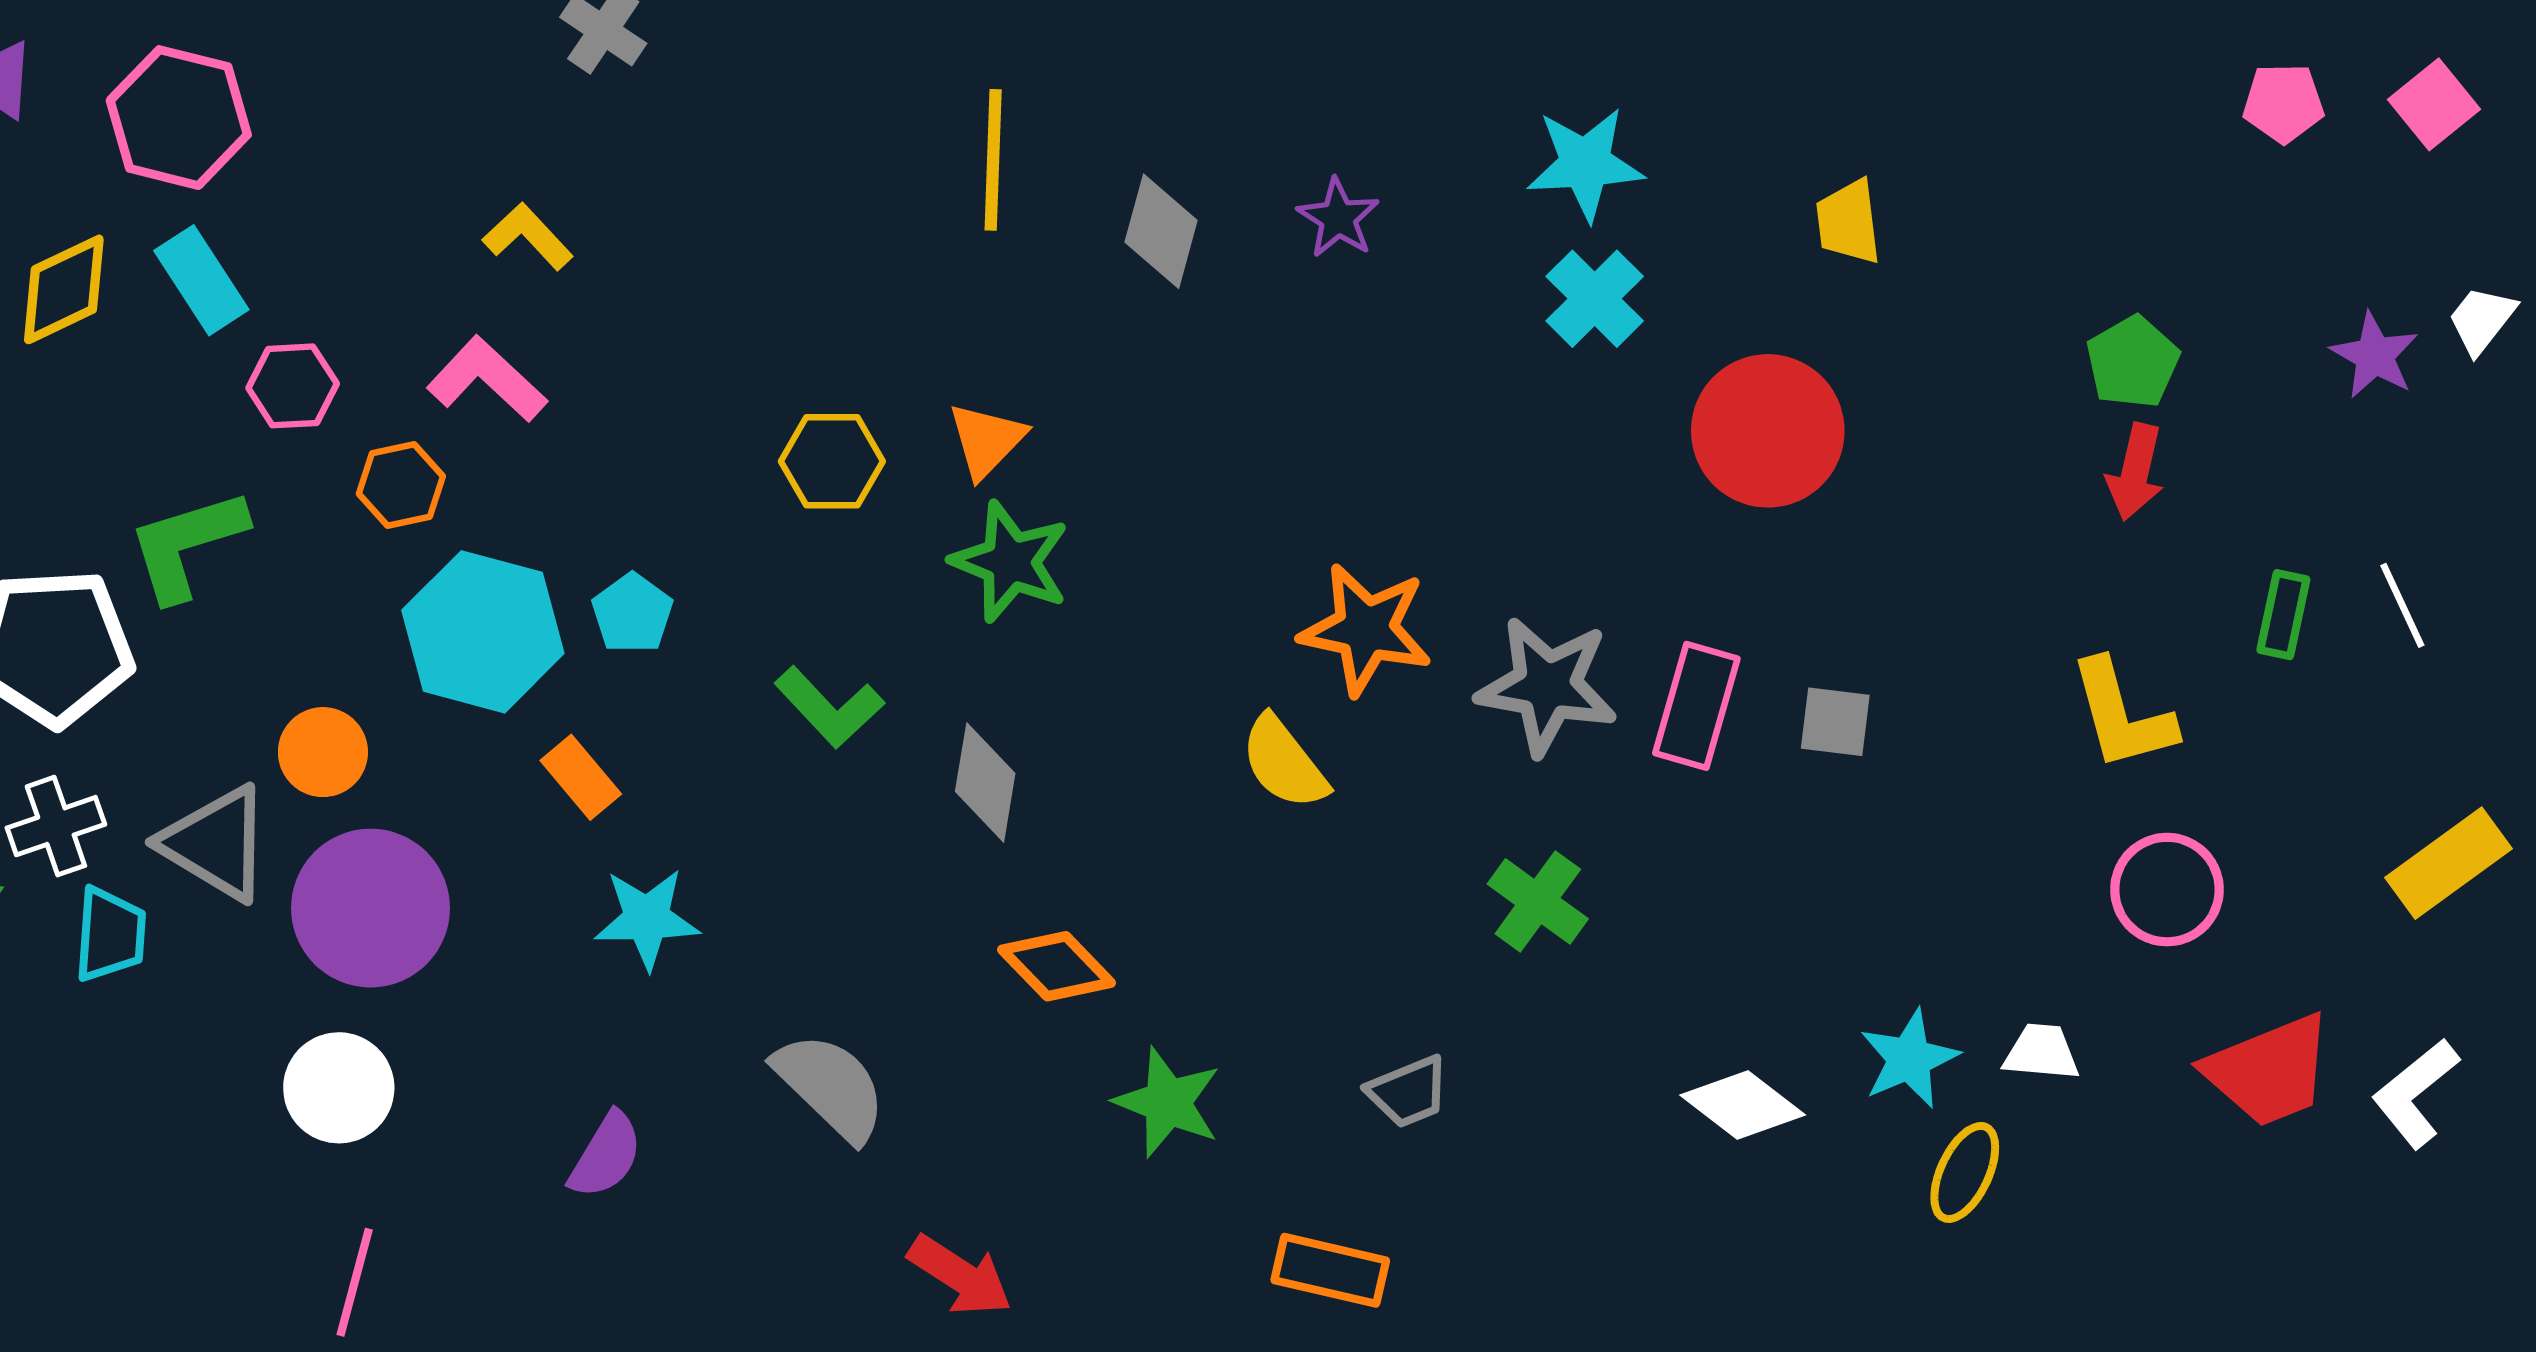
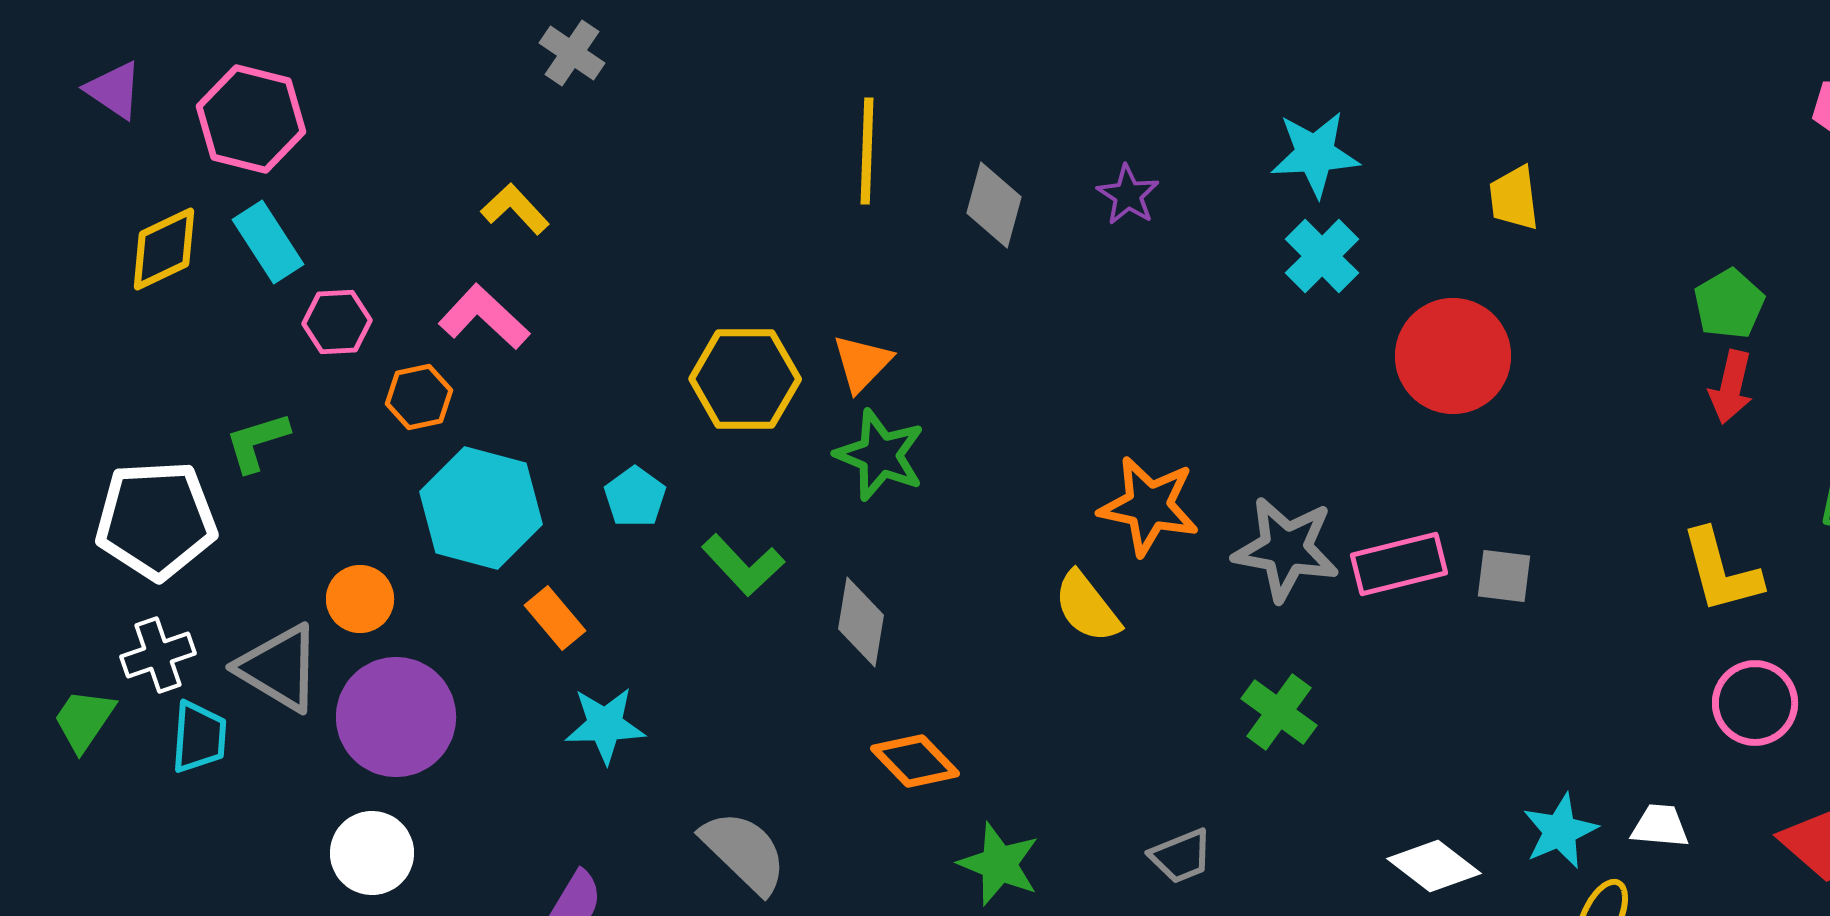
yellow hexagon: (832, 461) -> (745, 379), size x1.4
green L-shape: (187, 545) -> (257, 442), size x0.7
cyan pentagon: (632, 613) -> (635, 497), moved
pink rectangle: (1696, 706) -> (1399, 564), turned 60

